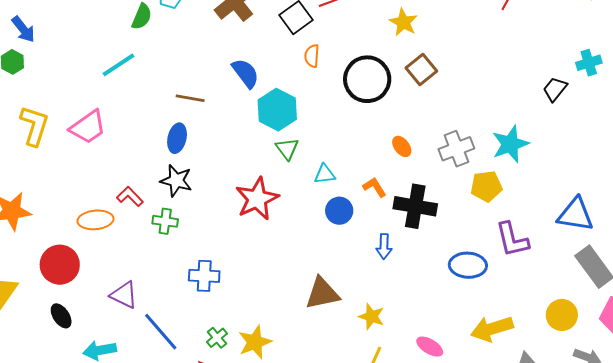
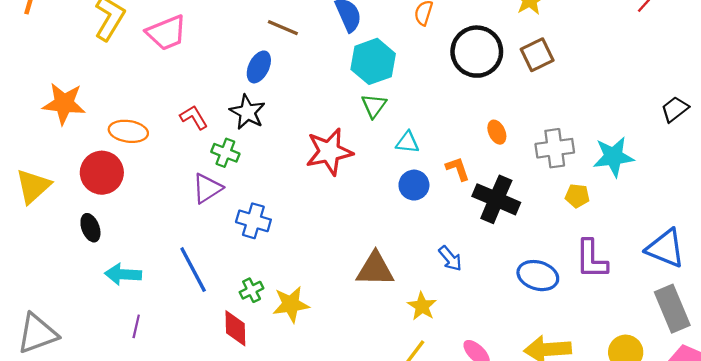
yellow pentagon: (486, 186) -> (577, 196), size x0.7
orange ellipse: (95, 220) -> (128, 131), moved
blue arrow: (384, 246) -> (450, 258), moved, turned -55
purple triangle: (124, 295) -> (207, 188), moved, turned 48

